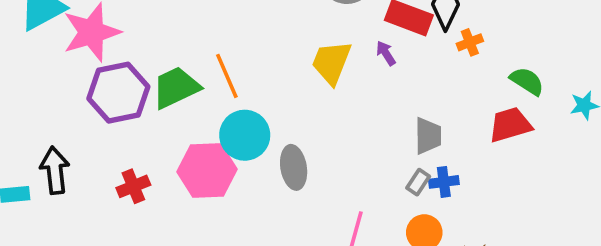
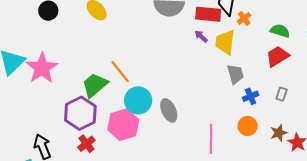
yellow trapezoid: (331, 62) -> (225, 42), moved
purple hexagon: (118, 93) -> (80, 113), moved
gray rectangle: (418, 182) -> (282, 94), moved

